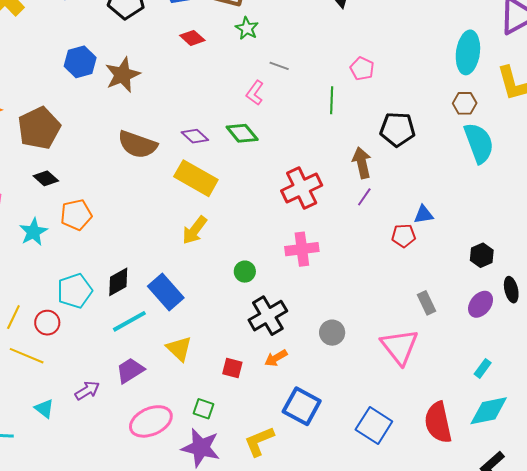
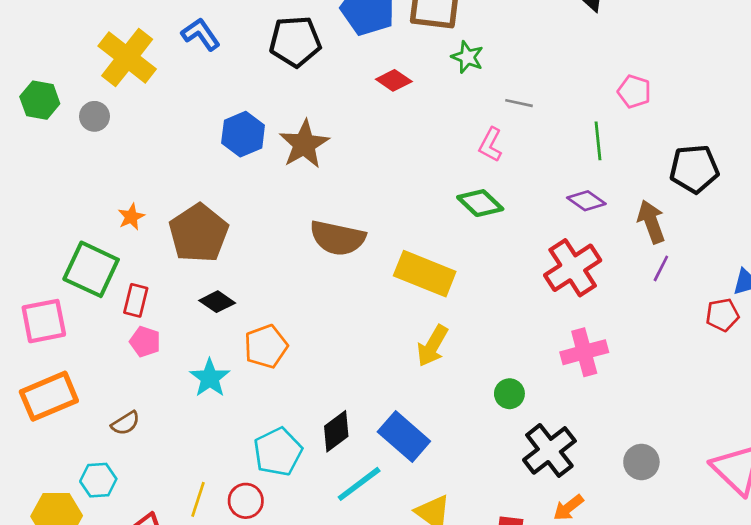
purple diamond: (195, 136) -> (586, 201), moved

